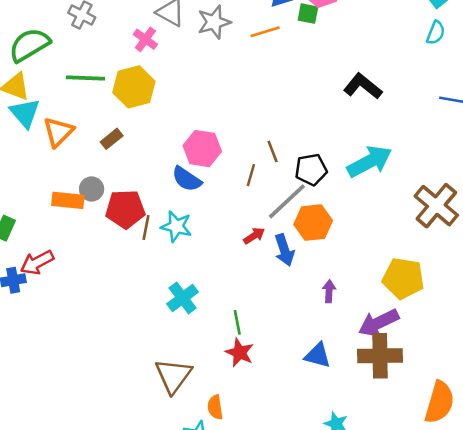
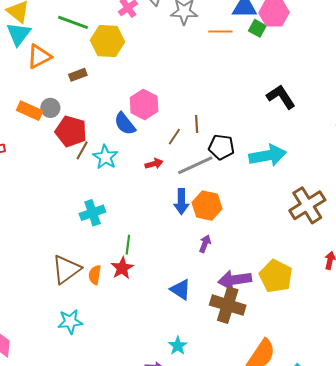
orange hexagon: (313, 223) -> (207, 206), moved
red arrow: (254, 236) -> (154, 164), moved
yellow pentagon: (403, 278) -> (276, 276), moved
orange semicircle: (215, 407) -> (95, 275), moved

